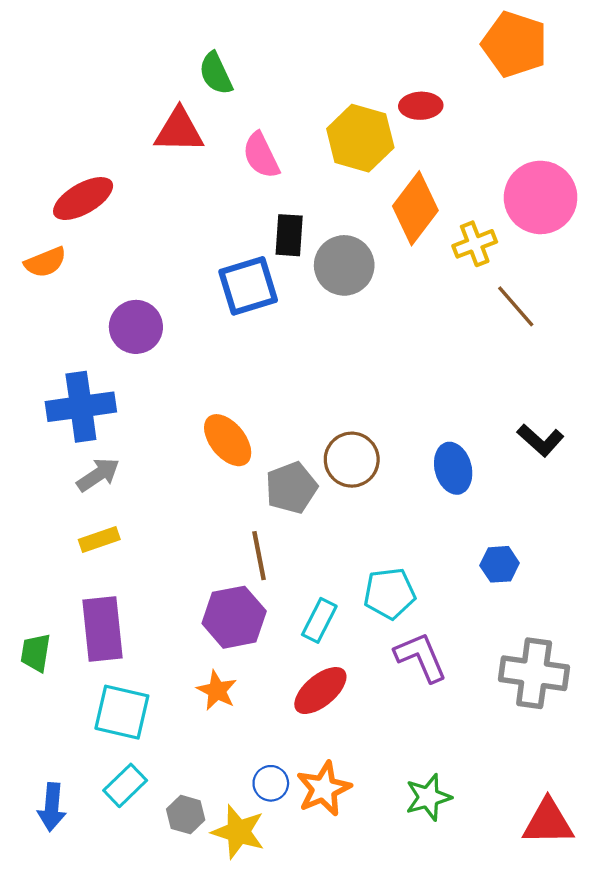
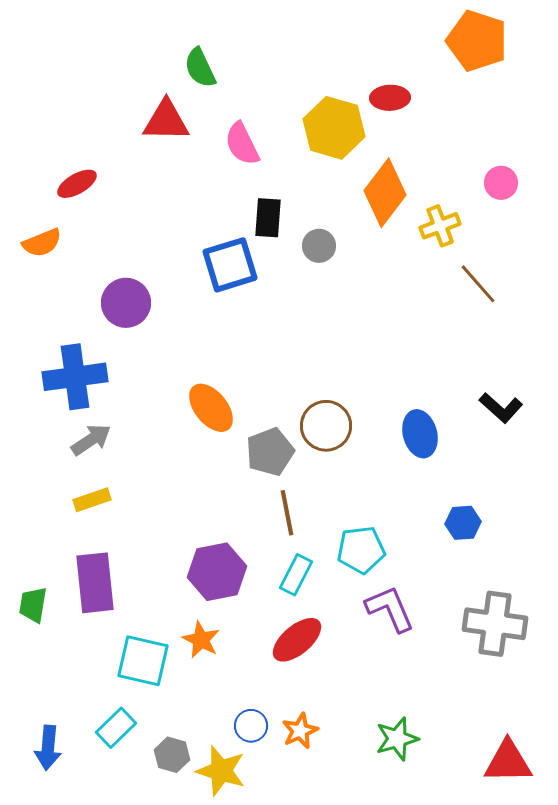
pink circle: (541, 197) -> (501, 183), size x0.5
red ellipse: (83, 199) -> (77, 184), size x0.7
gray circle: (344, 265) -> (319, 246), size x0.6
brown line: (259, 556) -> (287, 513), moved
cyan square: (122, 712) -> (143, 661), moved
orange star: (324, 789) -> (300, 731), size x0.7

